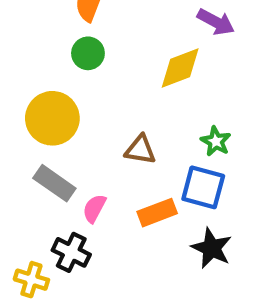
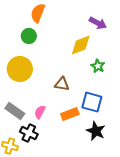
green circle: (88, 53) -> (29, 36), moved
green star: (216, 141) -> (98, 66), moved
gray rectangle: (54, 183) -> (15, 111), moved

